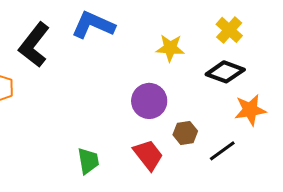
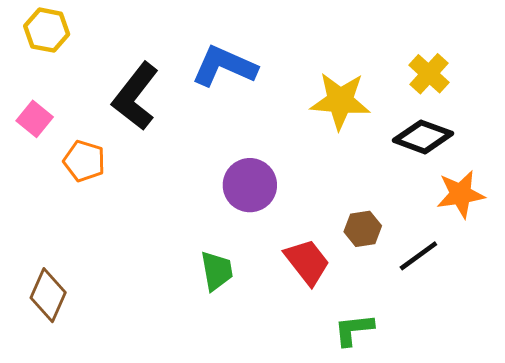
yellow star: (170, 48) -> (340, 101), size x1.4
purple circle: (149, 101) -> (250, 185), moved

